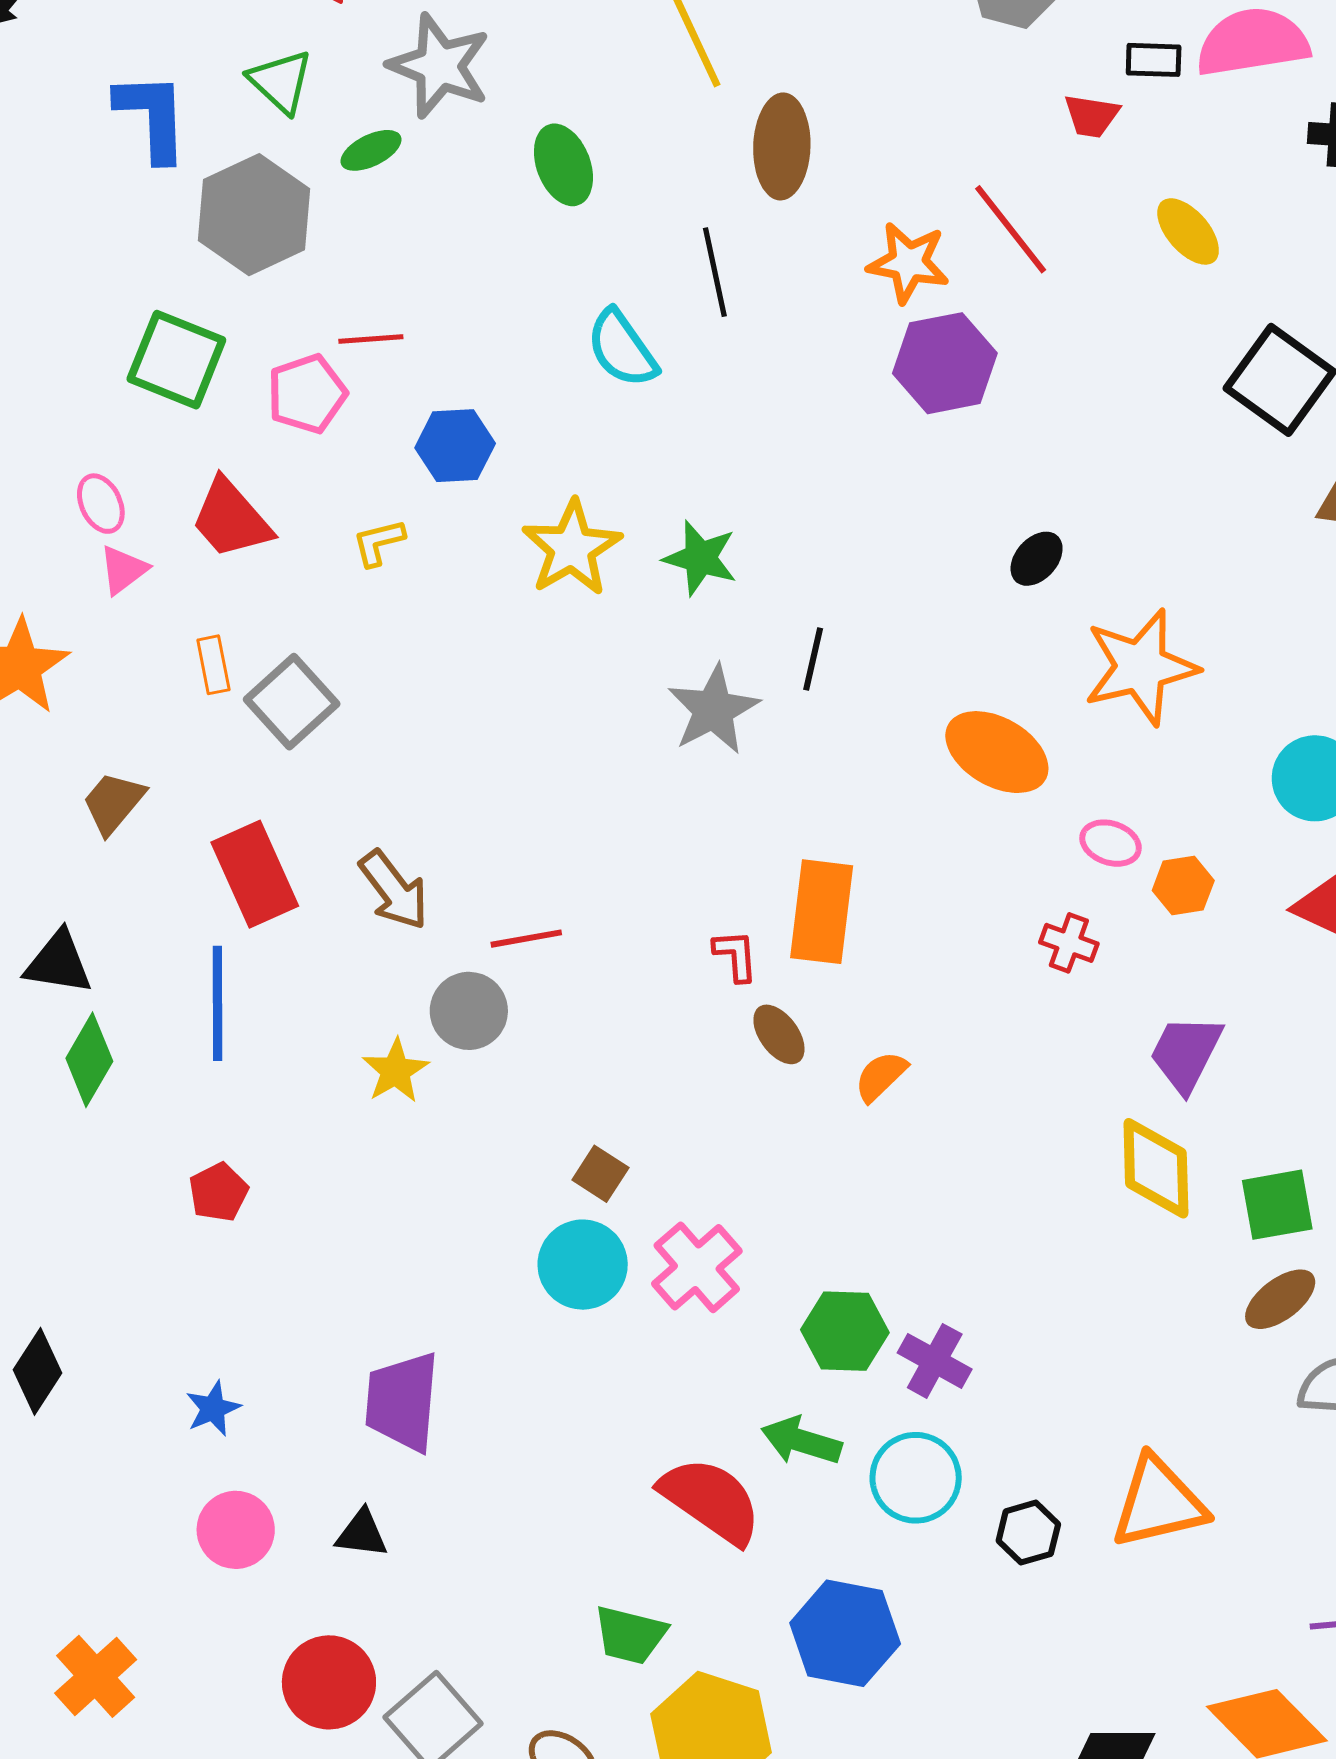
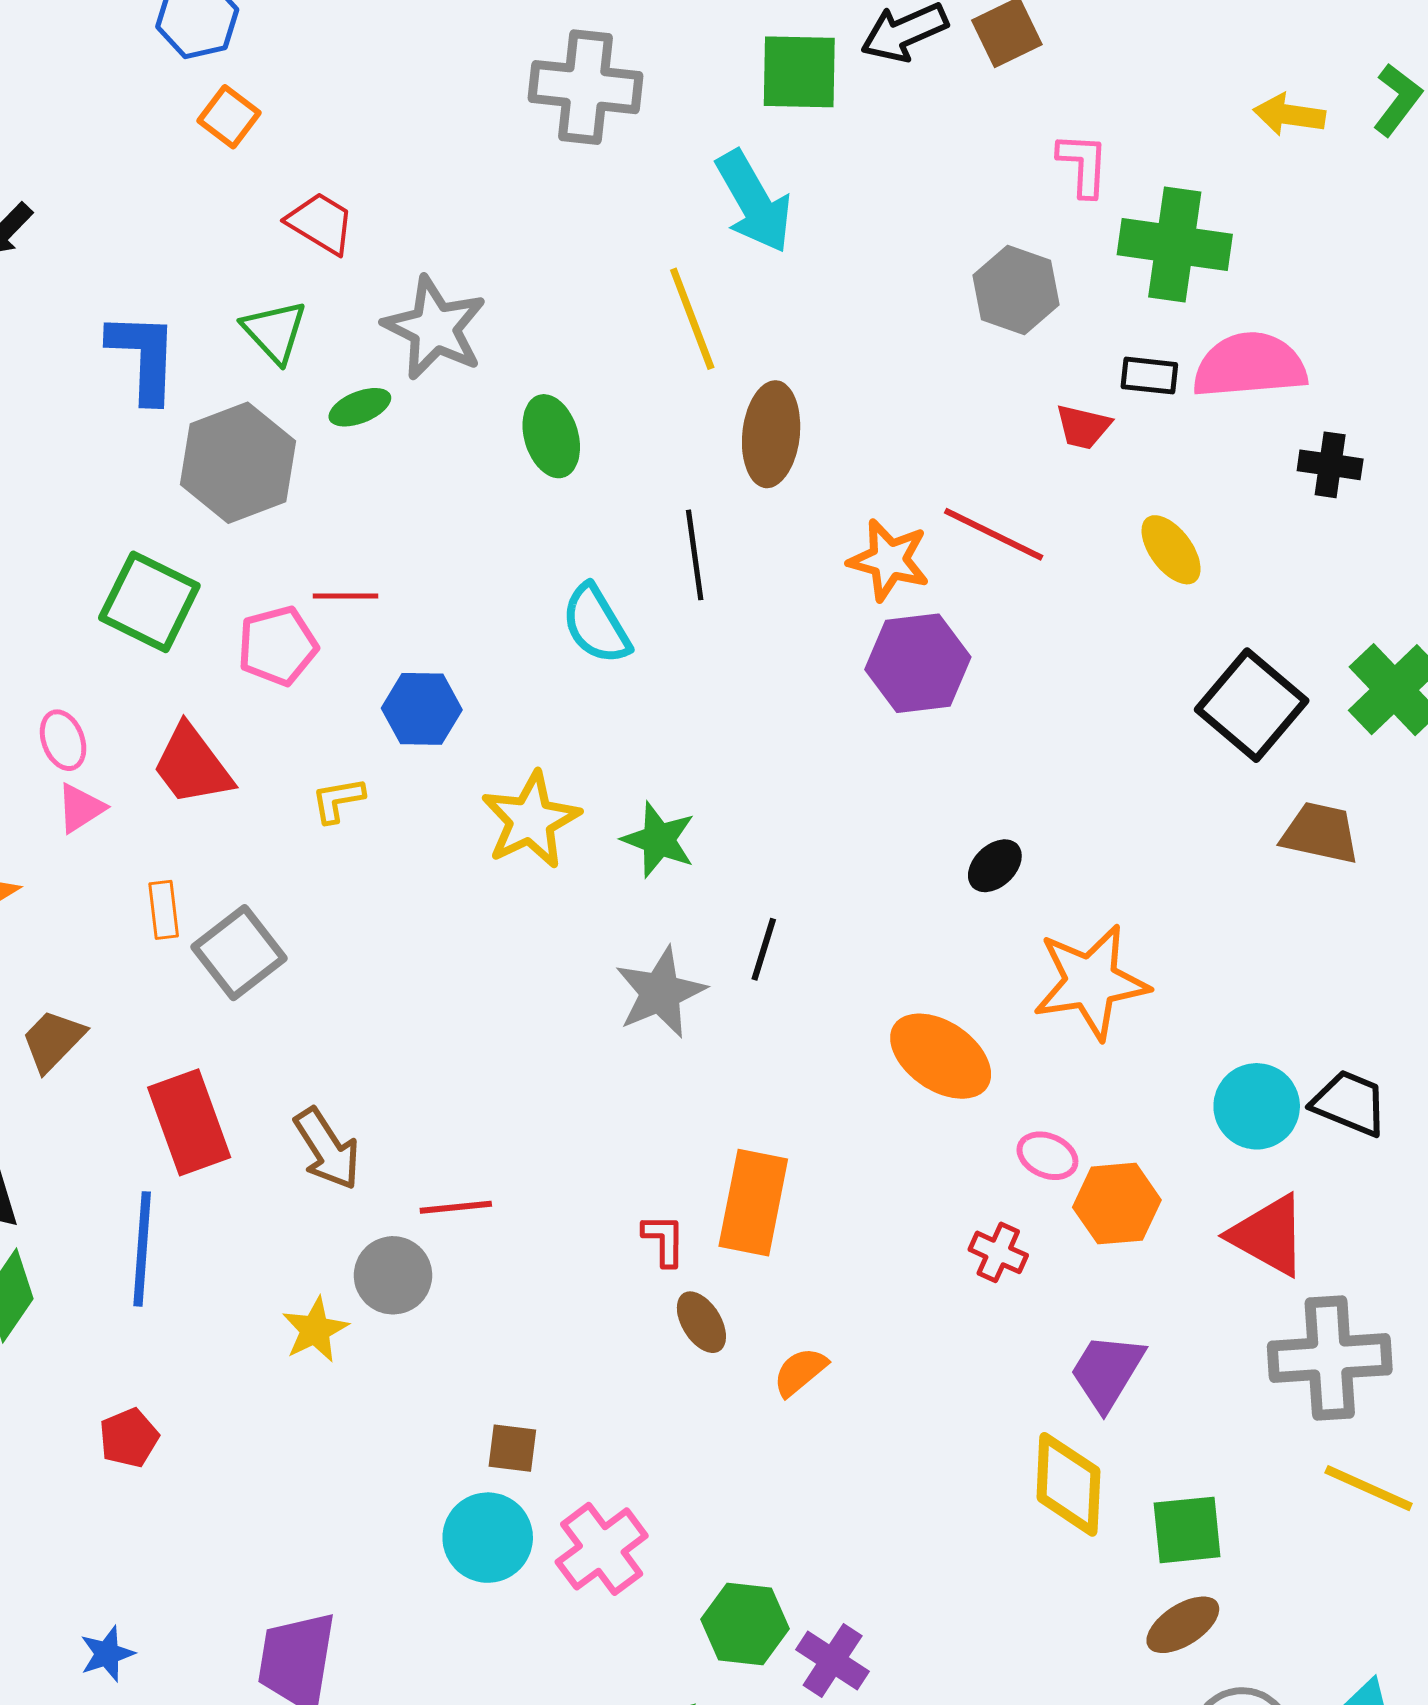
red line: (1011, 229) -> (994, 534), turned -30
orange hexagon: (1183, 885) -> (1117, 1204), size x1.4
brown square: (600, 1174) -> (512, 1448), turned -30

